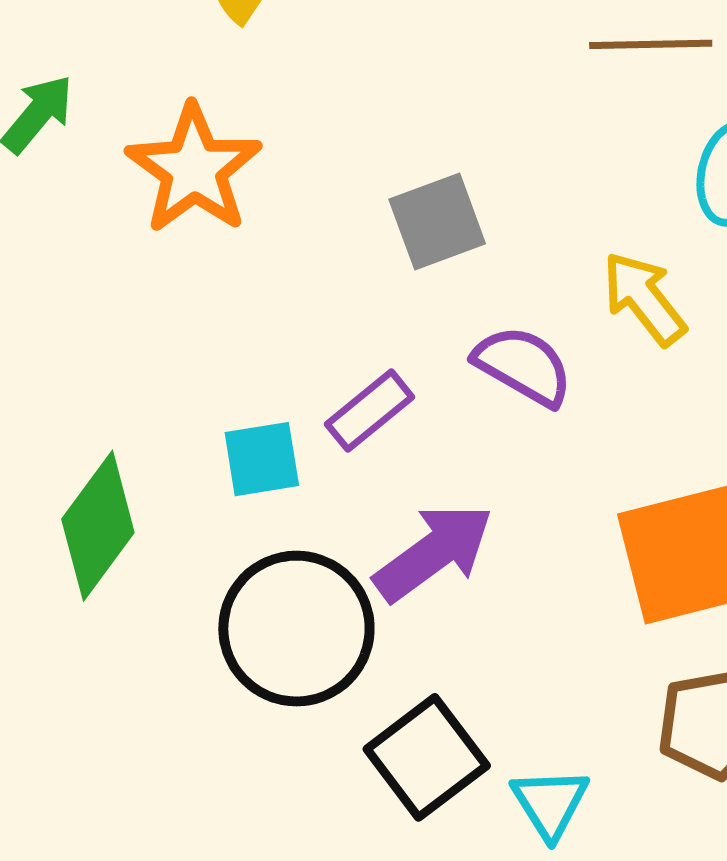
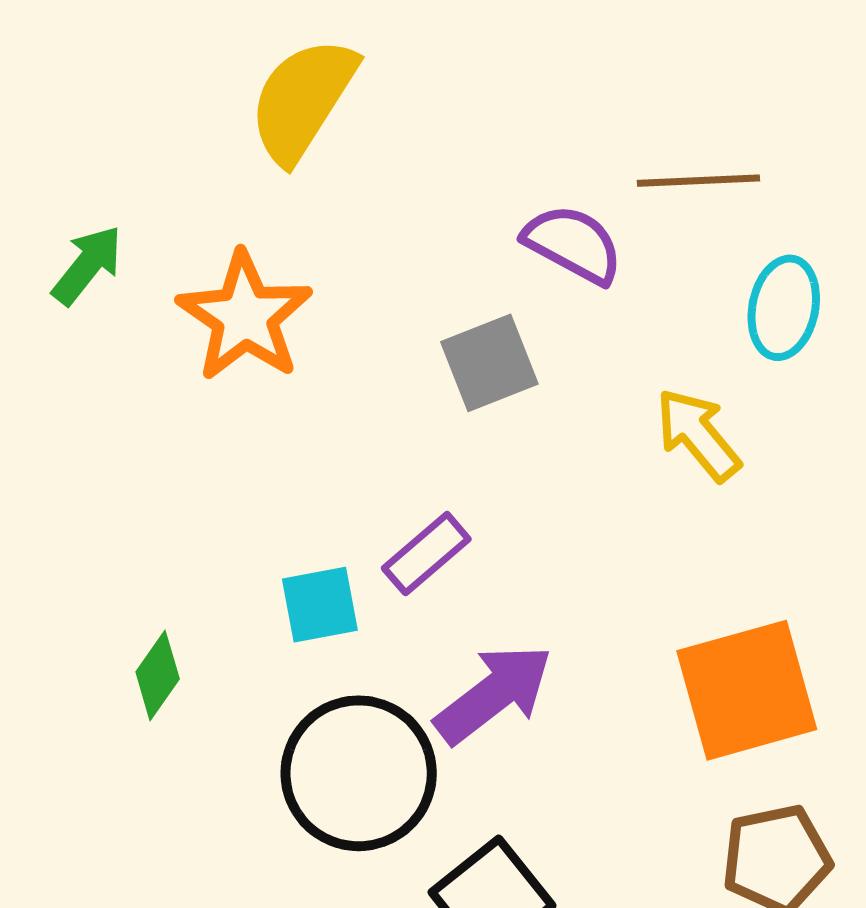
purple semicircle: (523, 366) -> (573, 244), moved
green diamond: (98, 526) -> (158, 675), size x0.6

